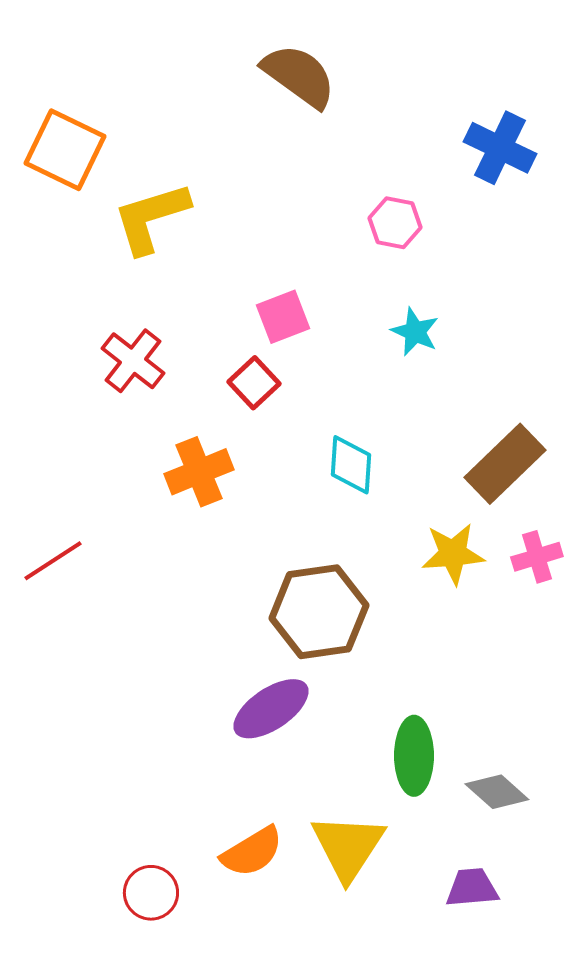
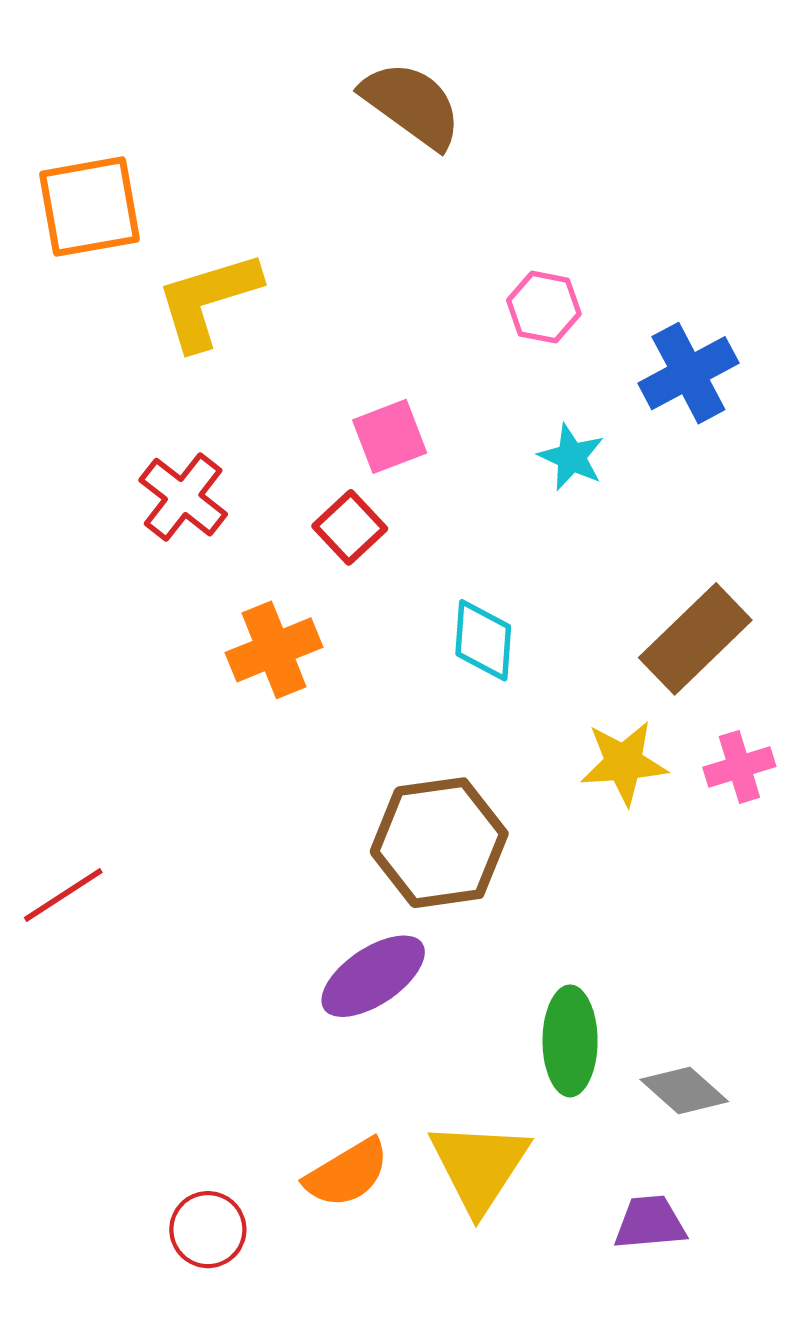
blue cross: (500, 148) -> (688, 373), moved, turned 36
orange square: (65, 150) -> (89, 207), turned -36
red line: (53, 561) -> (63, 895), moved

